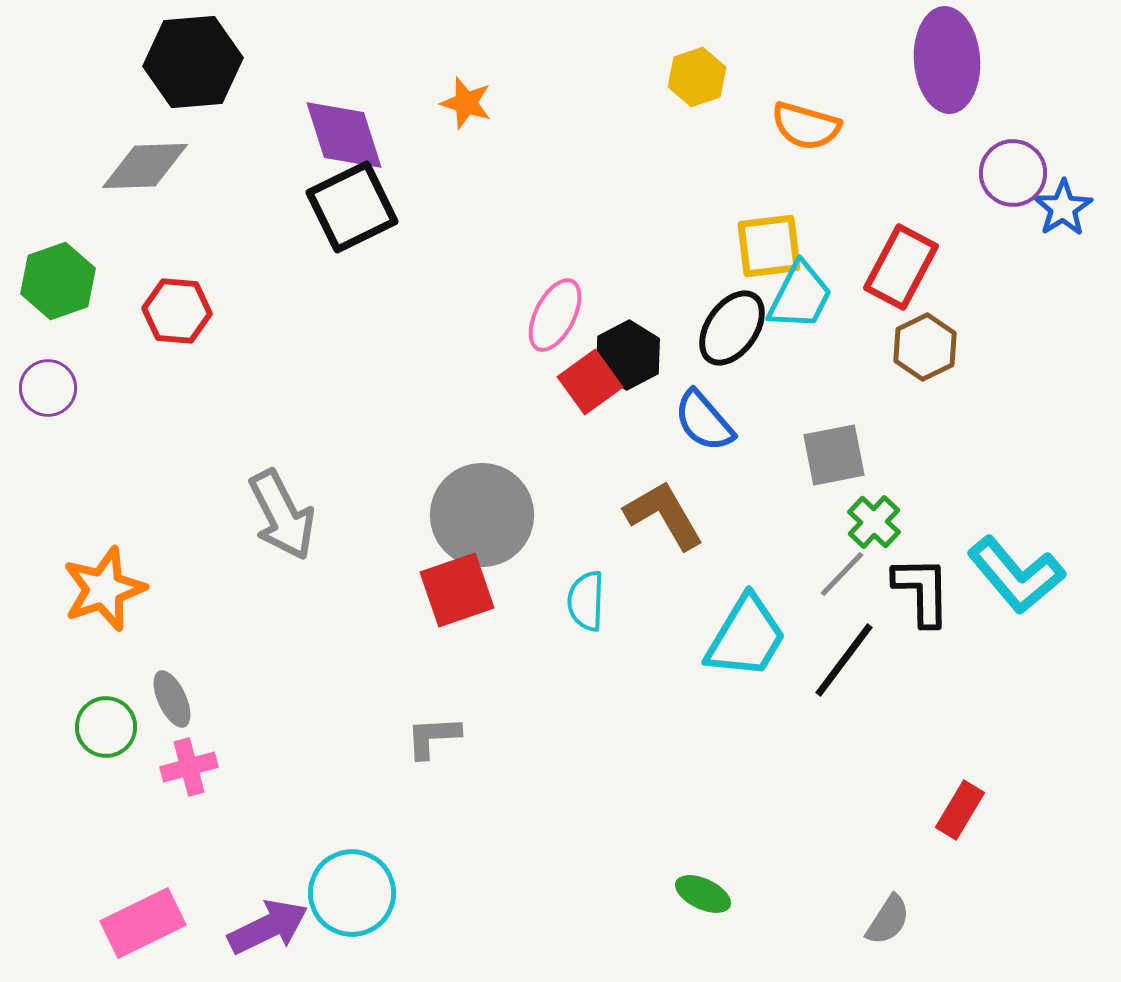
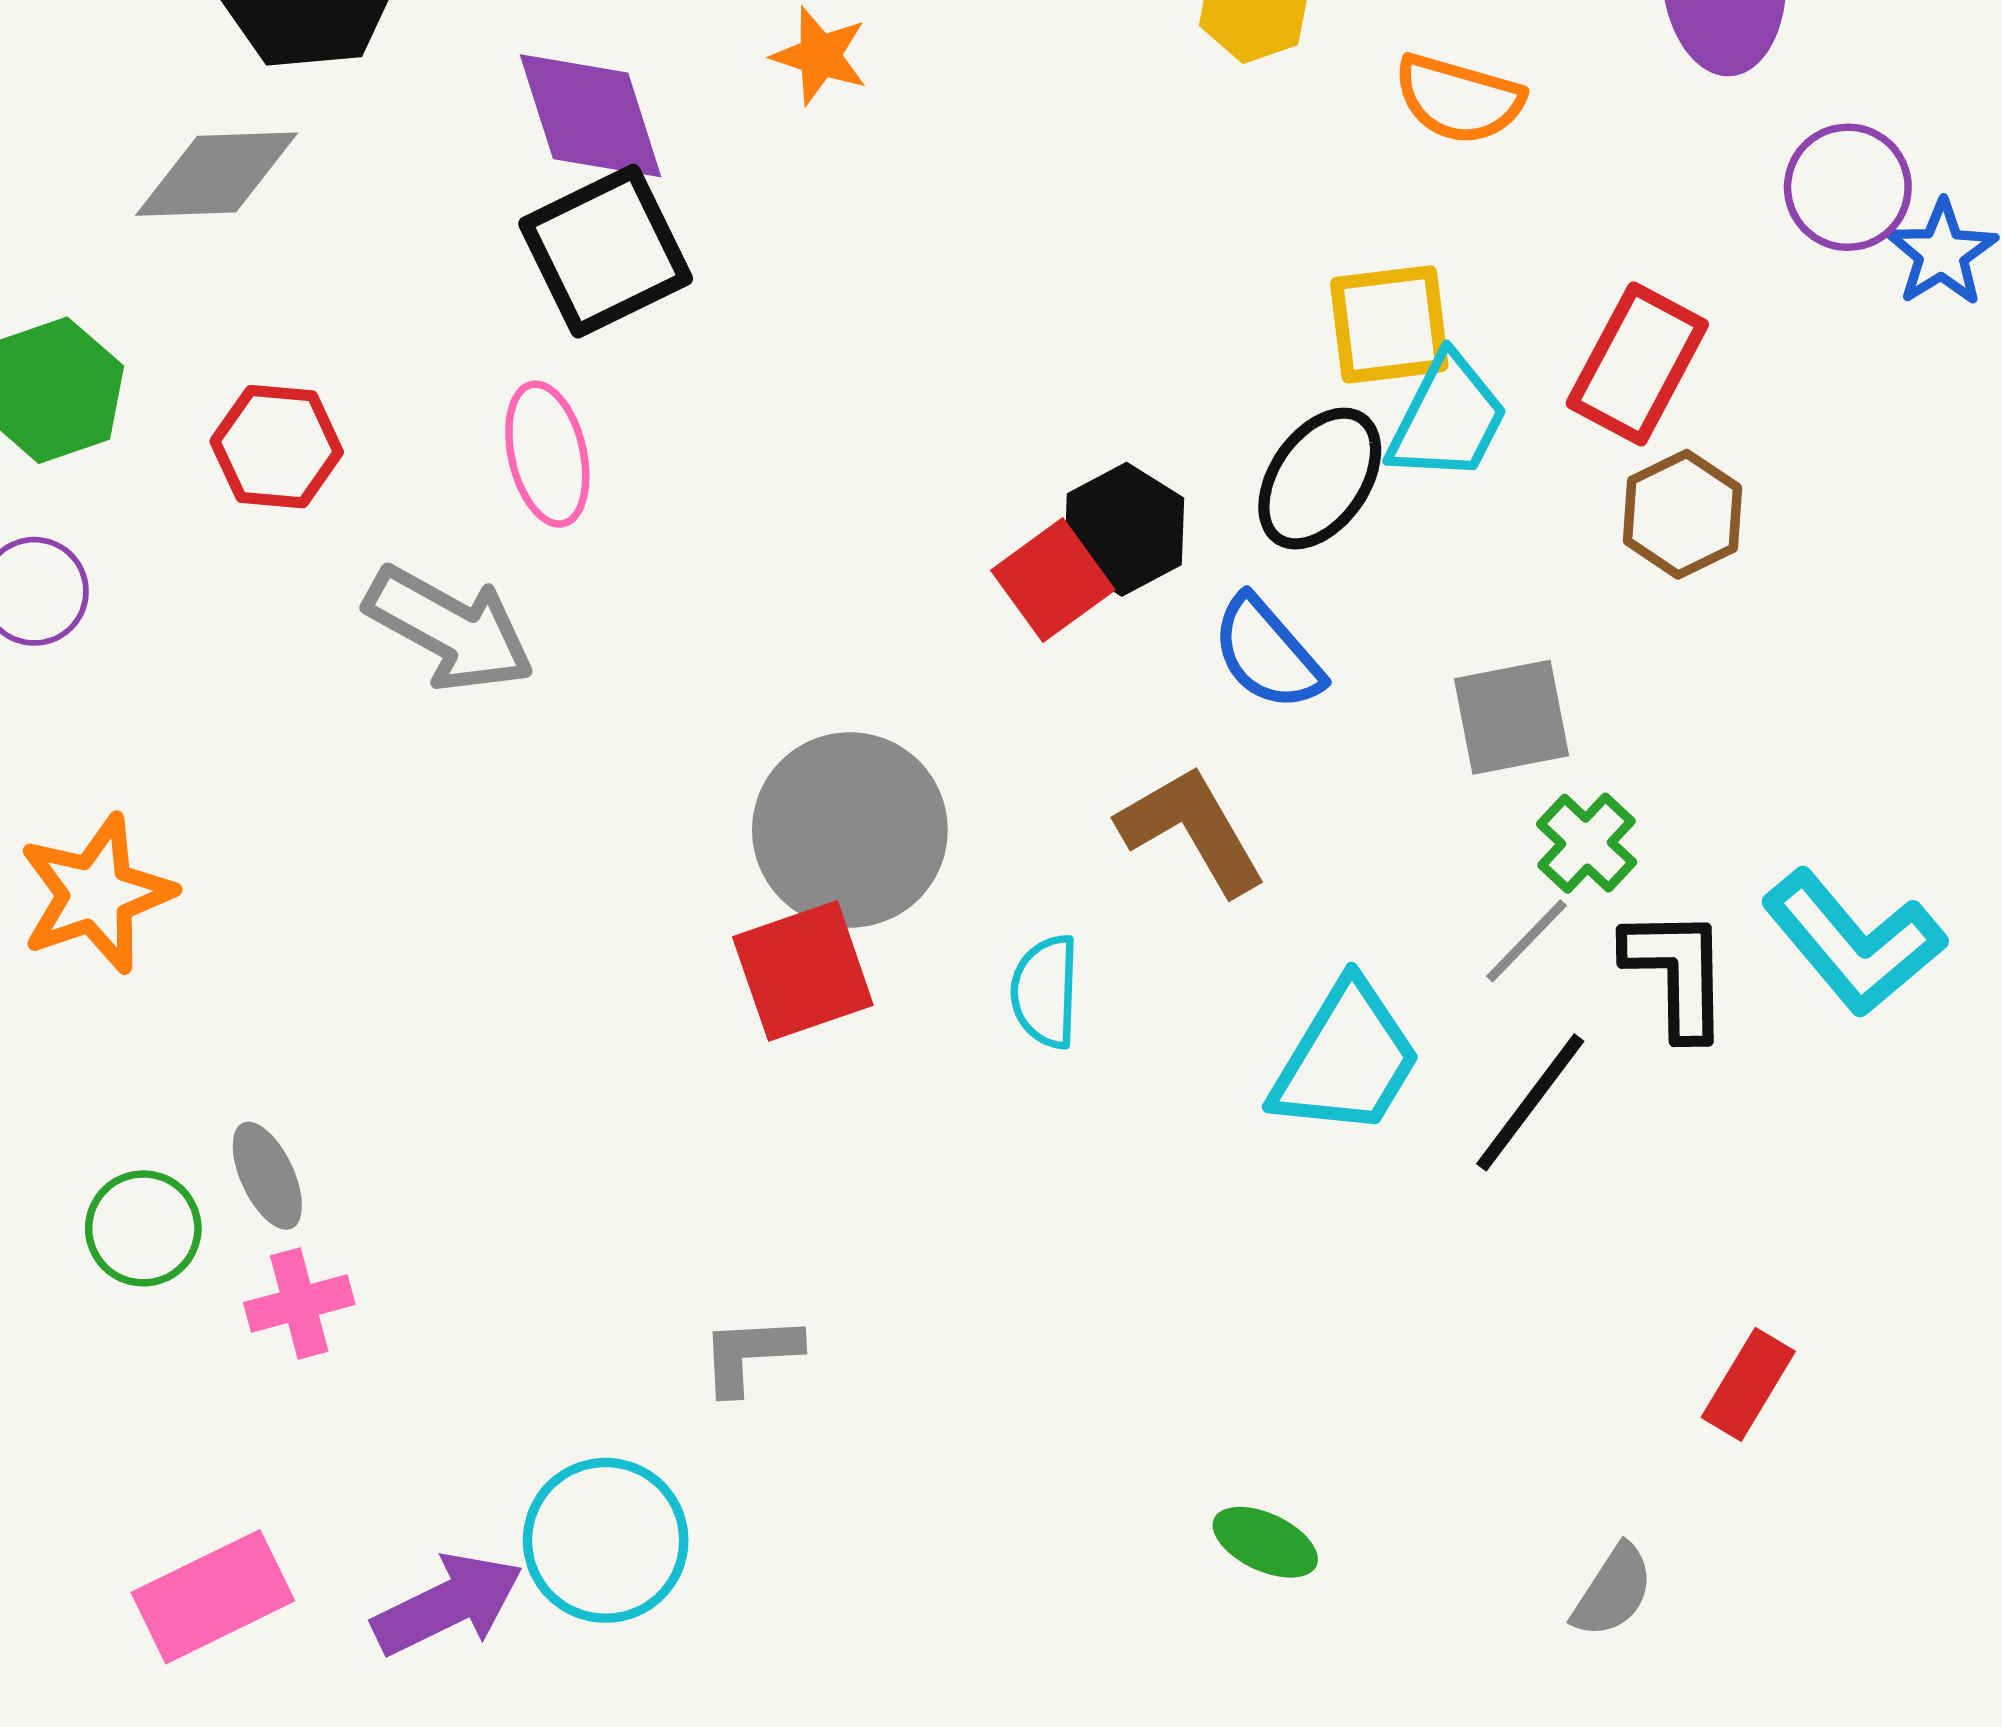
pink ellipse: (555, 315) -> (547, 454), moved, turned -40
gray arrow: (282, 515) -> (450, 629), moved, turned -34
orange star: (104, 589) -> (96, 894), moved
gray L-shape: (433, 737) -> (750, 1354), moved

